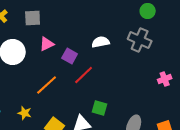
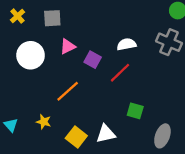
red line: (84, 75) -> (120, 73), moved
green square: (100, 108) -> (135, 111), moved

